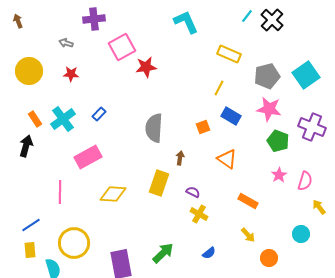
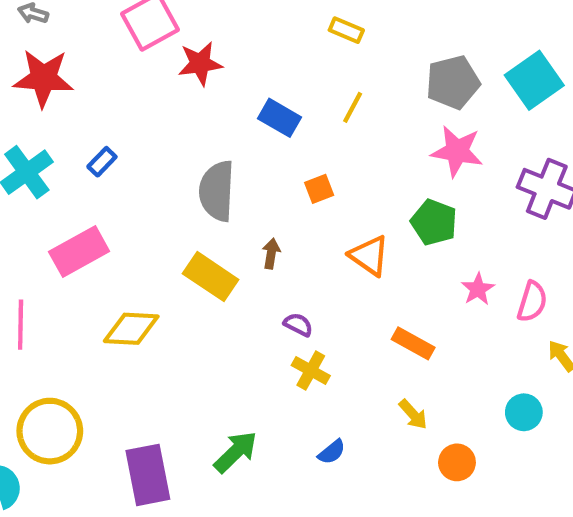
yellow rectangle: (229, 54) -> (346, 30), moved, size x0.7
red star: (71, 74) -> (44, 78), size x1.8
blue rectangle: (231, 116) -> (279, 118), moved
green pentagon: (278, 141) -> (434, 222), moved
yellow rectangle: (159, 183) -> (211, 277), moved, turned -75

